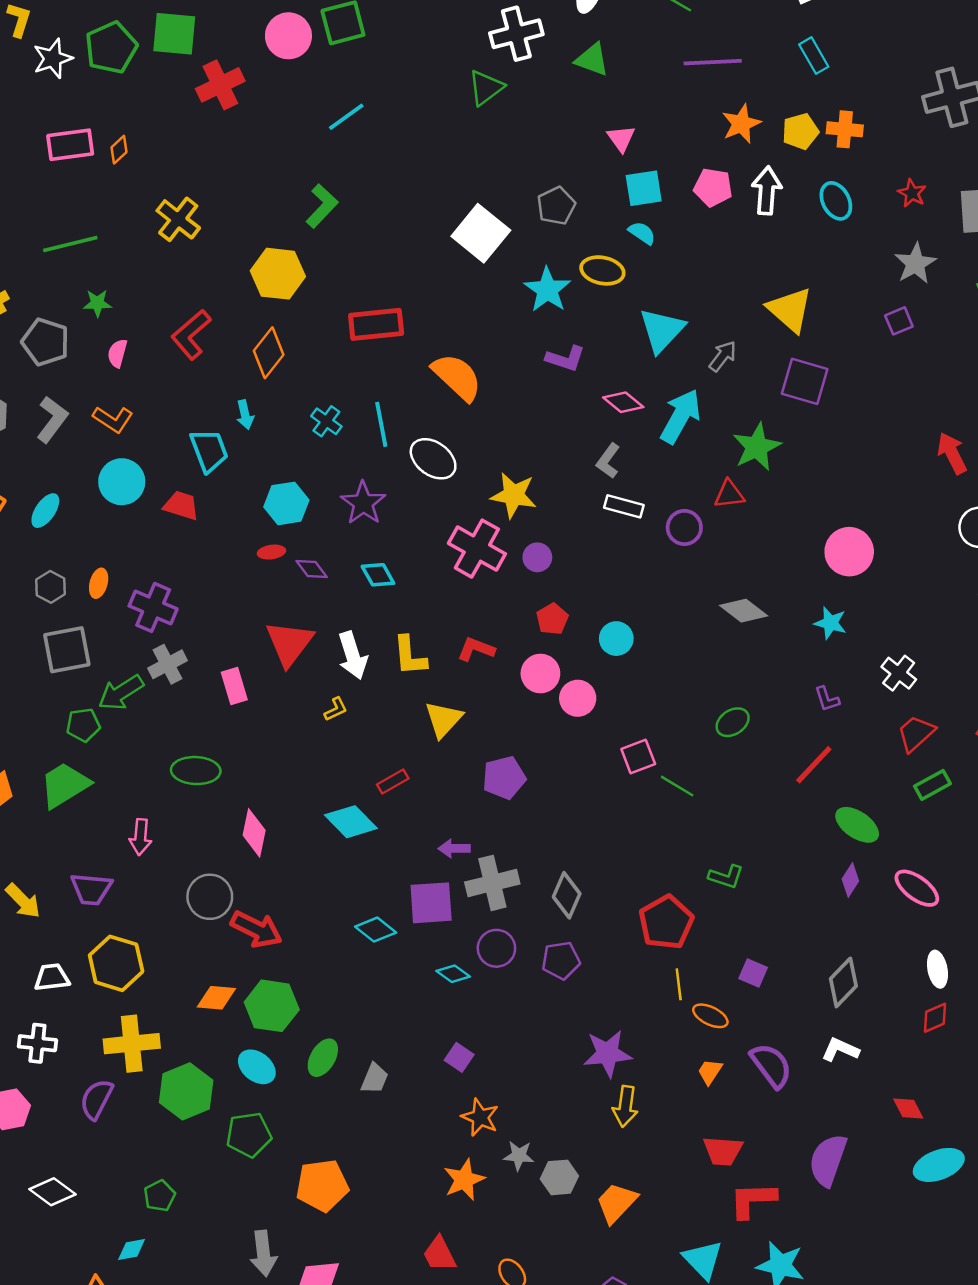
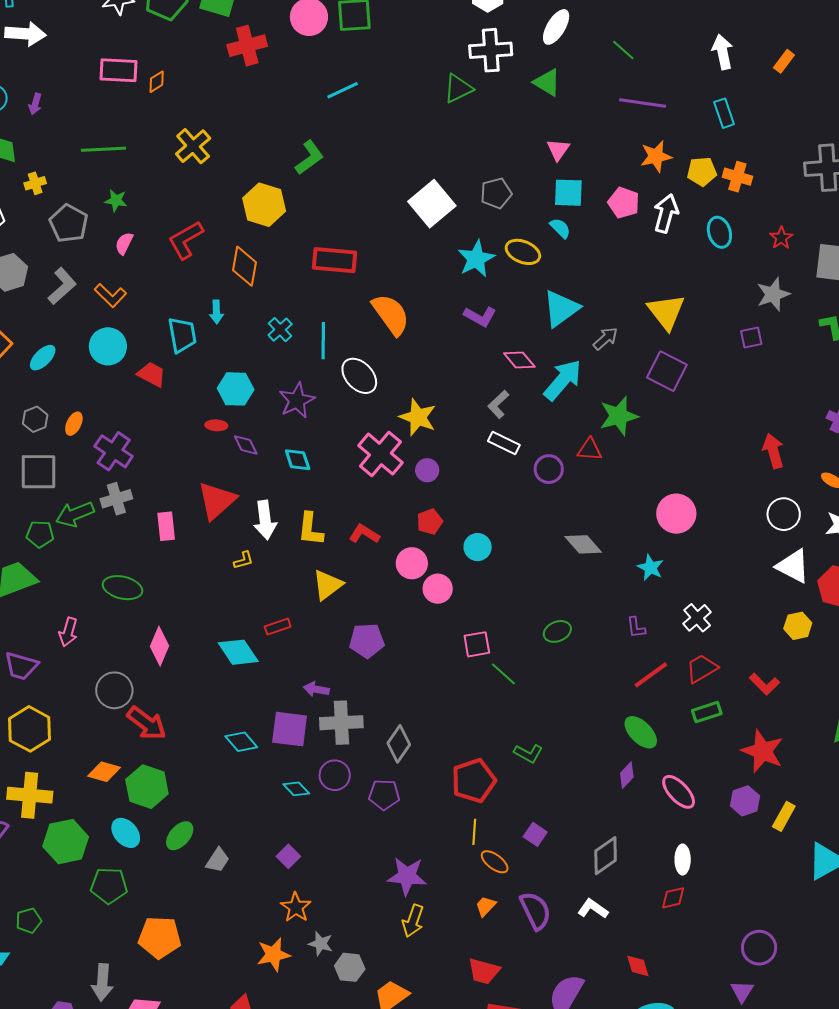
orange diamond: (269, 353) -> (245, 266), turned -39
red line: (814, 765) -> (651, 675), moved

